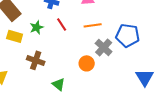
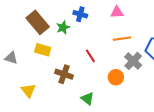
red line: (62, 24) -> (90, 56), moved
green star: (37, 27) -> (63, 27), moved

